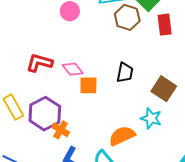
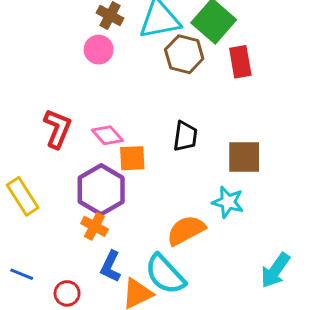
red L-shape: (39, 63) -> (57, 129), turned 100
brown square: (164, 89) -> (244, 157), turned -30
purple hexagon: (45, 114) -> (101, 190), moved

